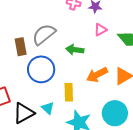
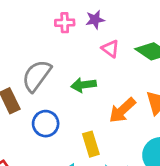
pink triangle: (100, 30) -> (110, 49), turned -40
blue circle: (41, 69) -> (46, 124), size x0.7

